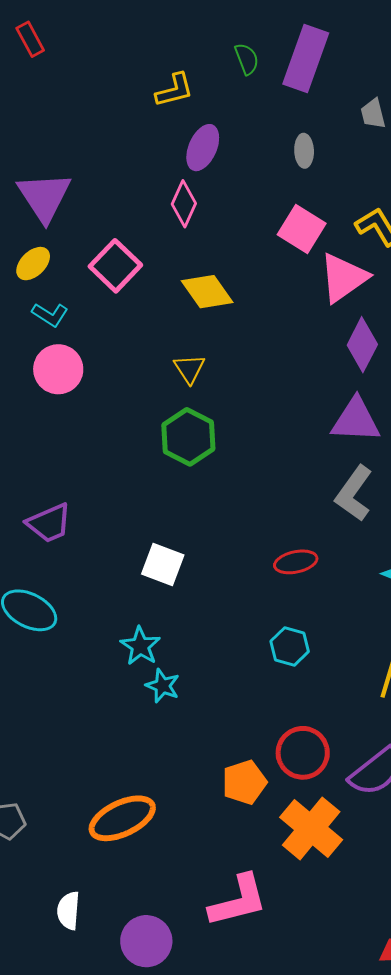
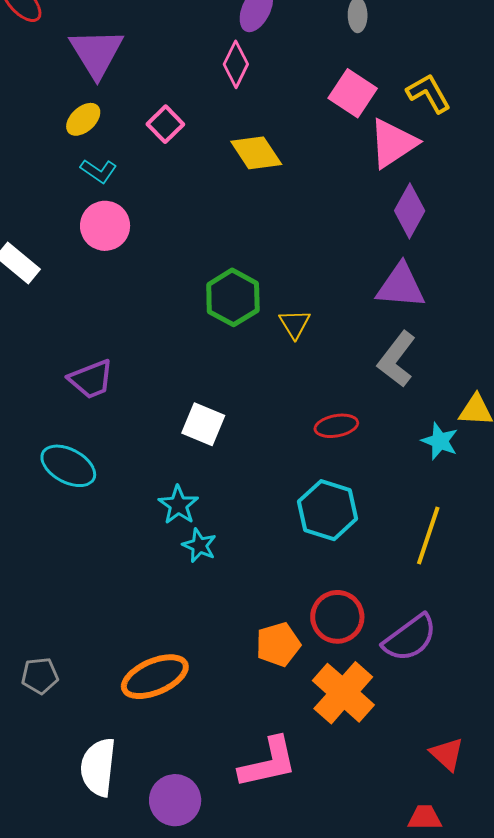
pink square: (115, 266) -> (165, 124), size x0.7
yellow triangle: (189, 369) -> (295, 324), moved
cyan hexagon: (290, 646) -> (328, 510), size x1.5
white semicircle: (68, 911) -> (98, 767), size x1.5

